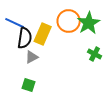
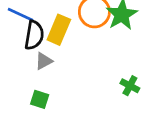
green cross: (95, 54) -> (130, 86), moved

